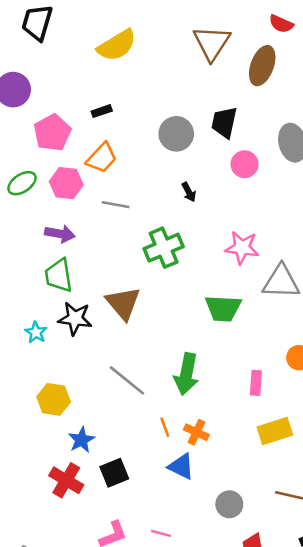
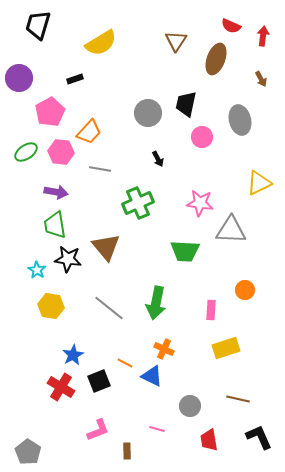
brown triangle: (212, 43) -> (176, 41), size x0.7
black rectangle: (102, 111) -> (75, 79), moved
yellow hexagon: (54, 399) -> (51, 306), moved
orange line: (165, 427) -> (125, 363), moved, turned -42
pink line: (161, 533) -> (157, 429), moved

